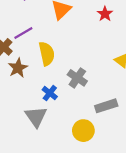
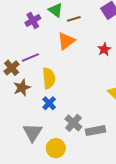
gray cross: (77, 78) -> (73, 123), moved
blue cross: (50, 93) -> (49, 103), moved
yellow circle: (83, 131) -> (56, 148), moved

